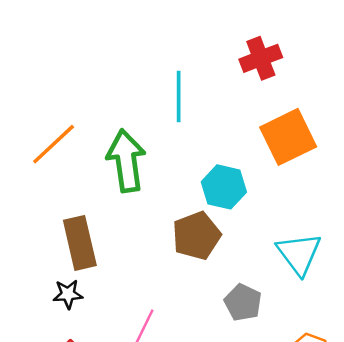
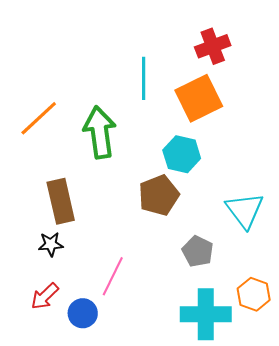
orange square: (288, 137) -> (199, 98), moved

